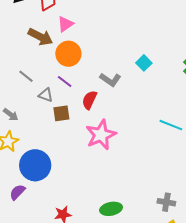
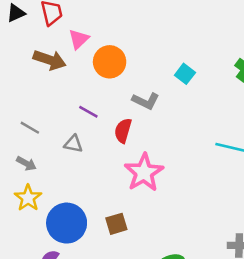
orange circle: (68, 54) -> (110, 62), moved
gray line: (26, 76) -> (30, 128), moved
gray triangle: (46, 95) -> (73, 144), moved
brown square: (61, 113) -> (116, 224), moved

